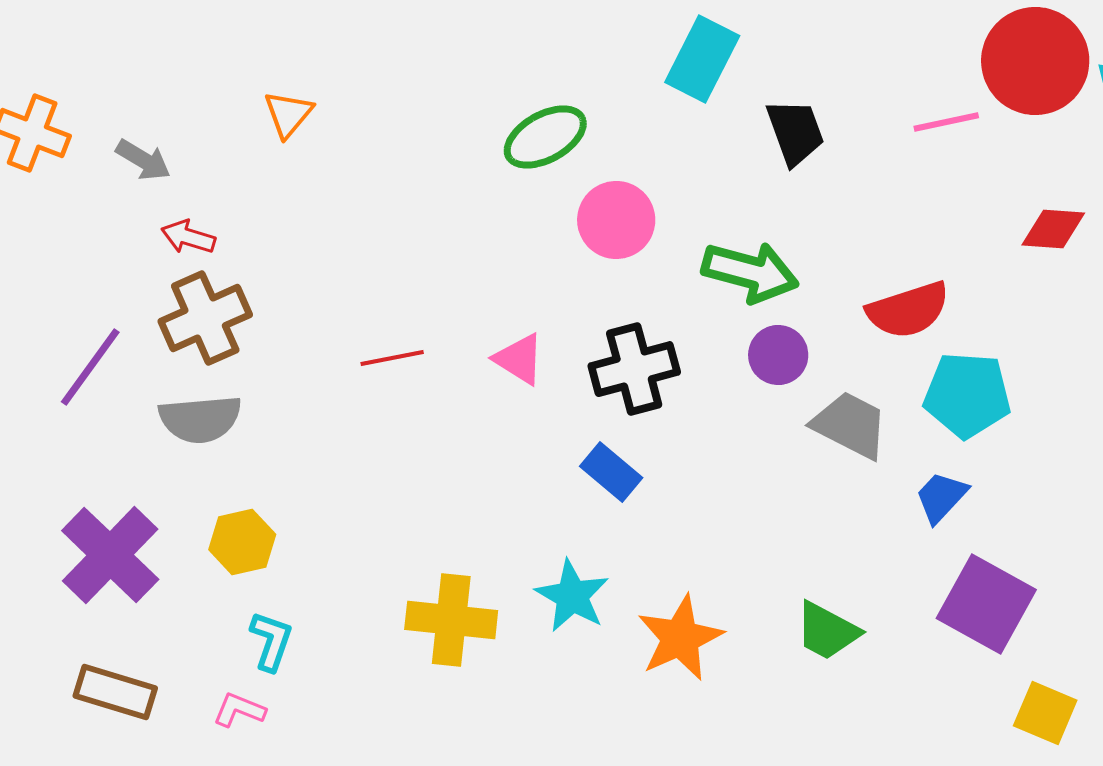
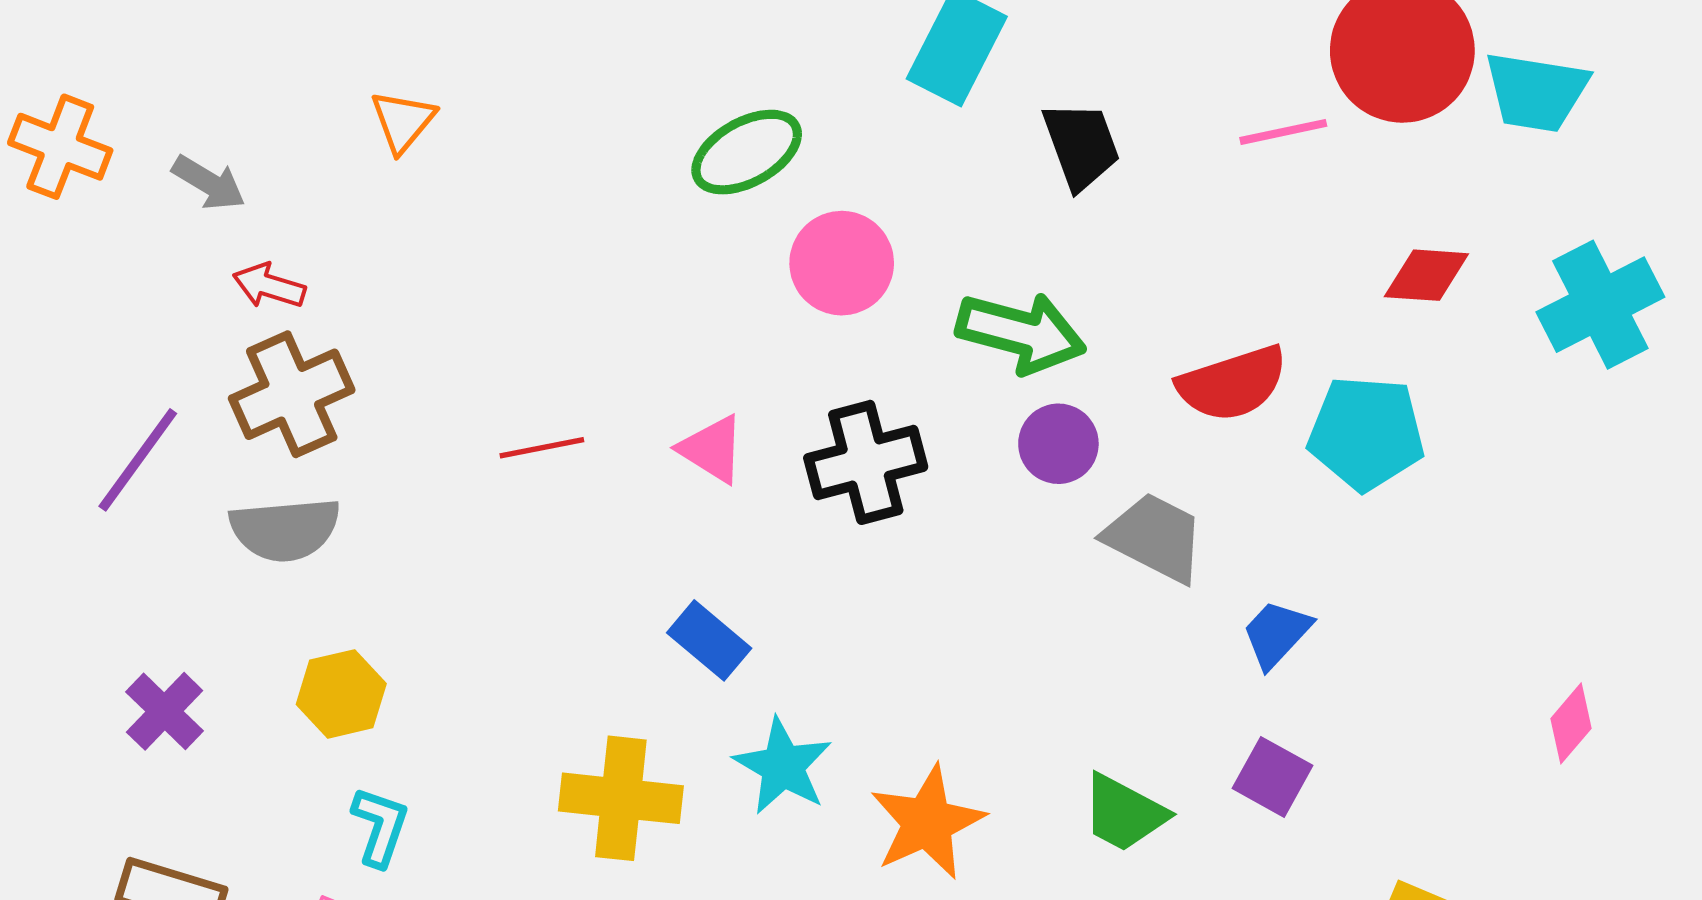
cyan pentagon: (967, 395) -> (1366, 433), moved
blue rectangle: (611, 472) -> (709, 640), moved
purple cross: (110, 555) -> (165, 711), size x0.6
purple square: (986, 604) -> (1273, 777), moved, size x0.6

